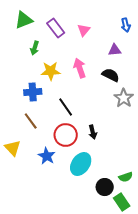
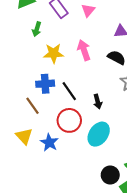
blue cross: (33, 92) -> (45, 84), moved
black arrow: (93, 132) -> (98, 102), moved
yellow triangle: (13, 148) -> (24, 136), moved
cyan ellipse: (81, 164) -> (99, 134), moved

